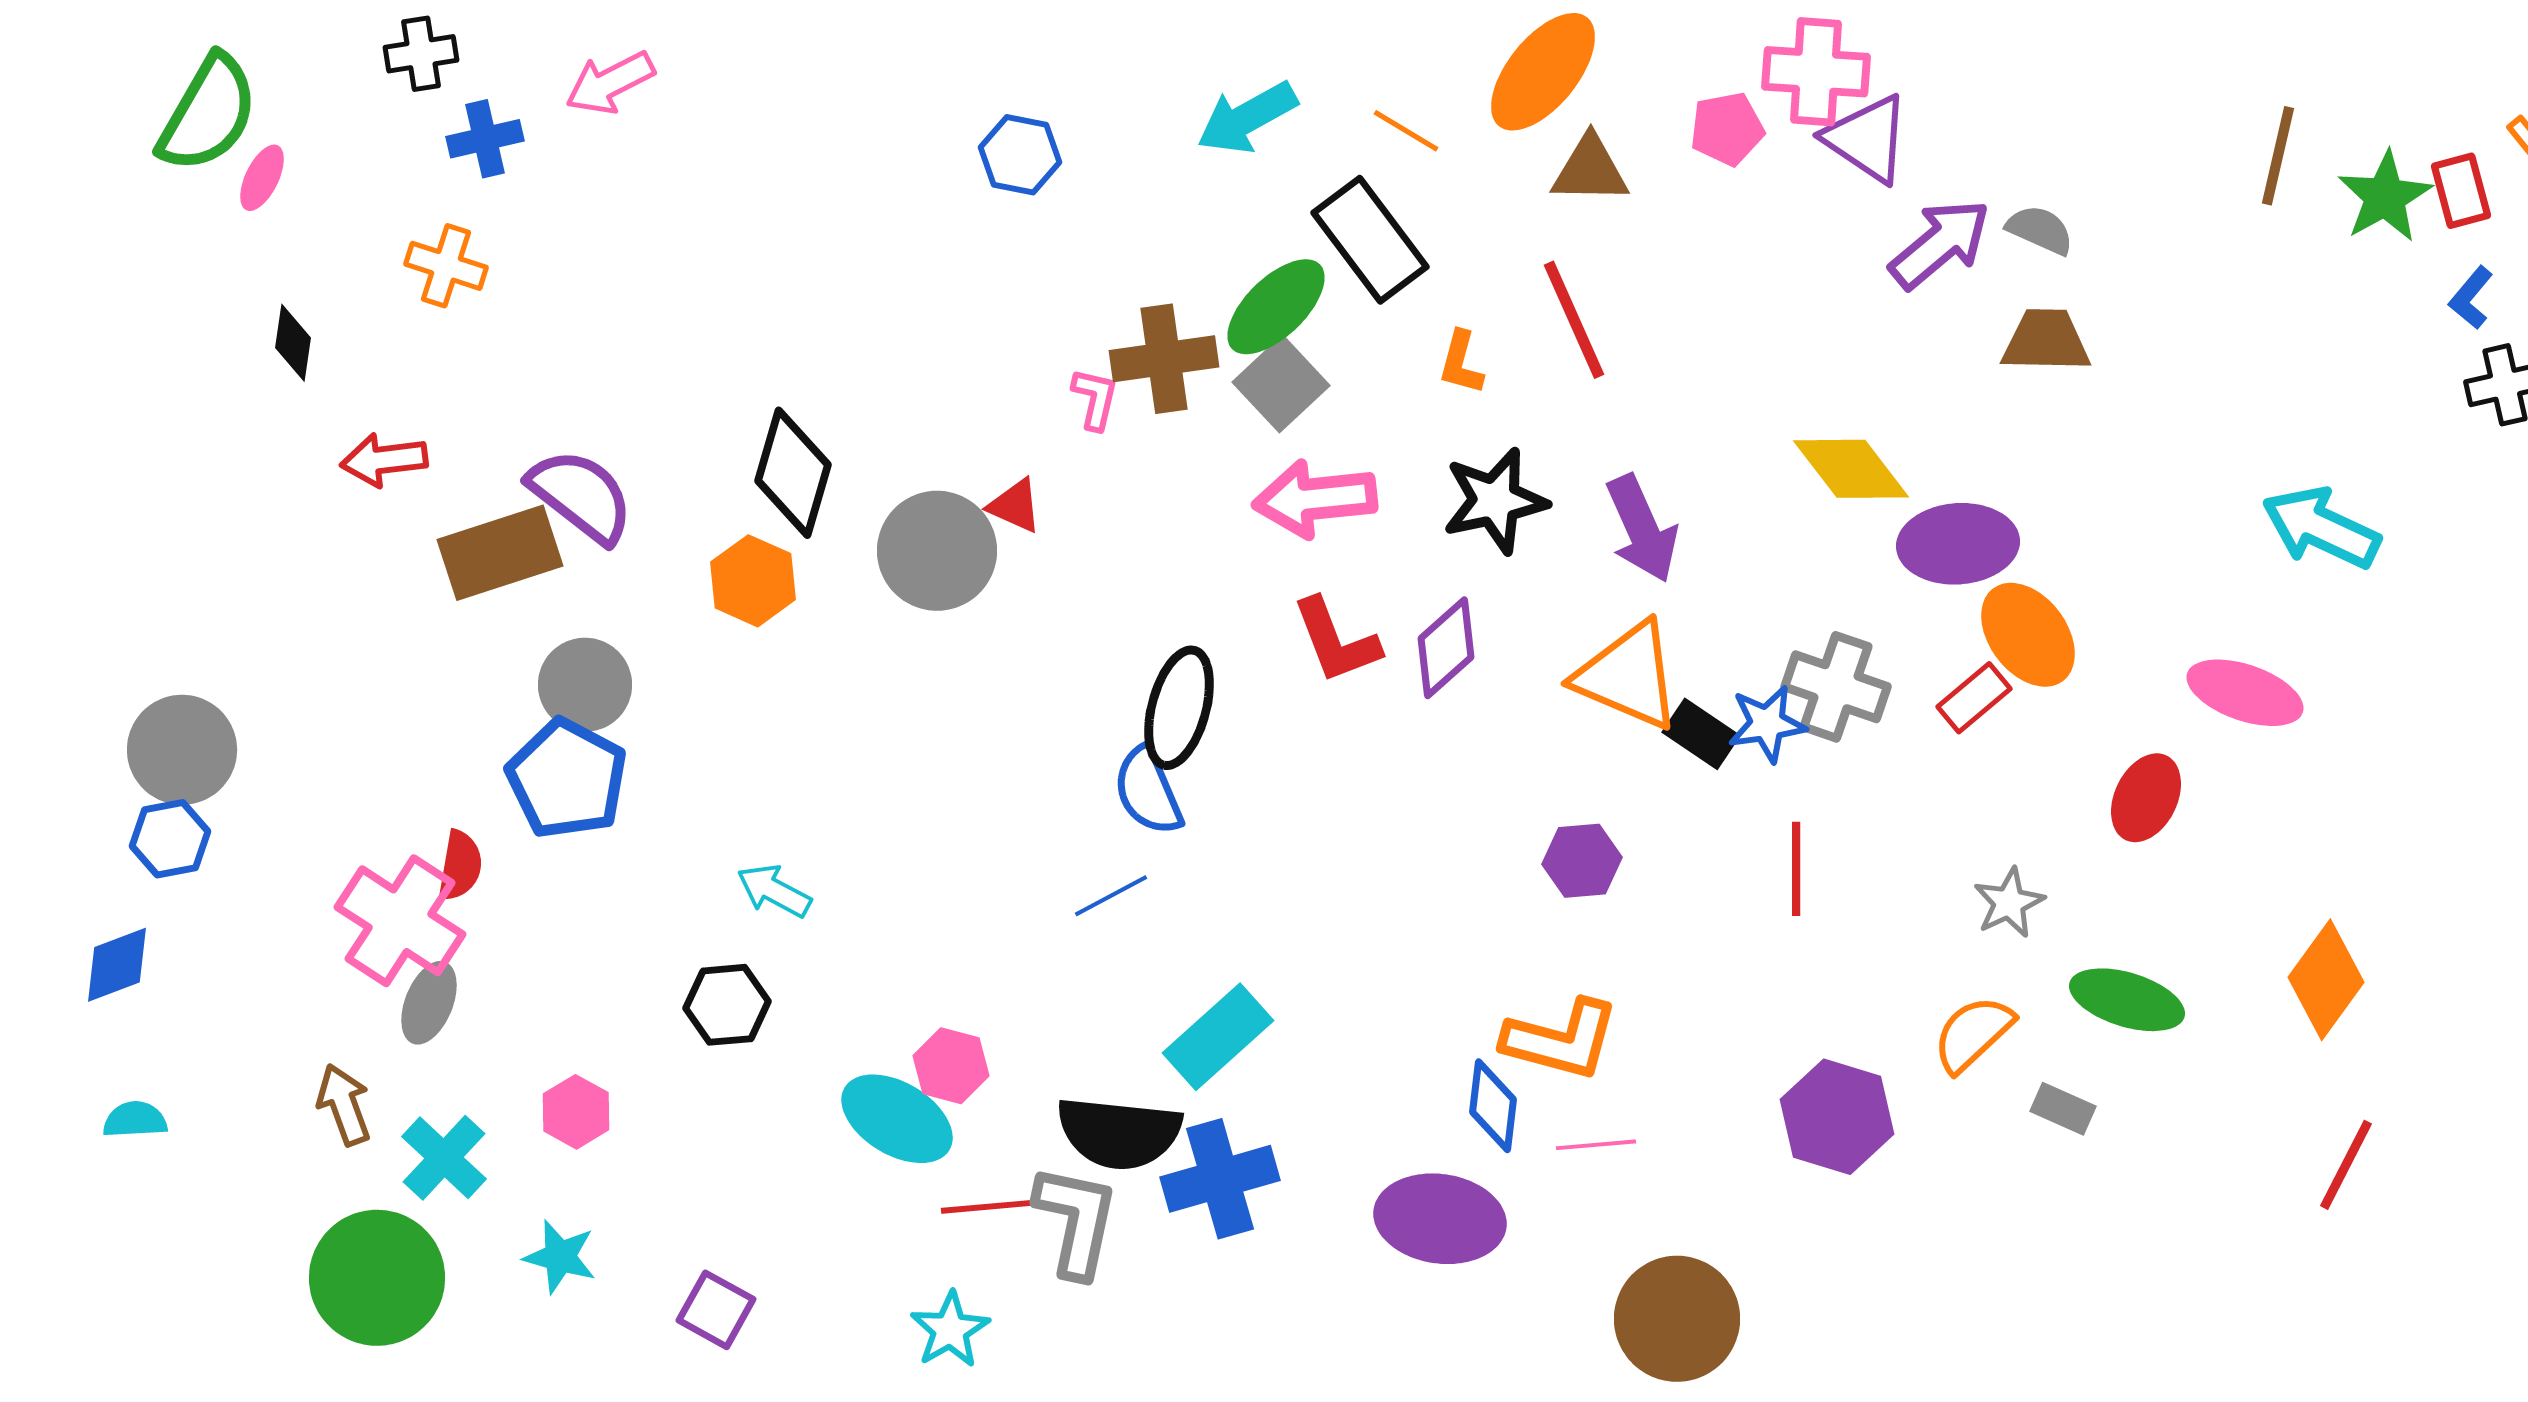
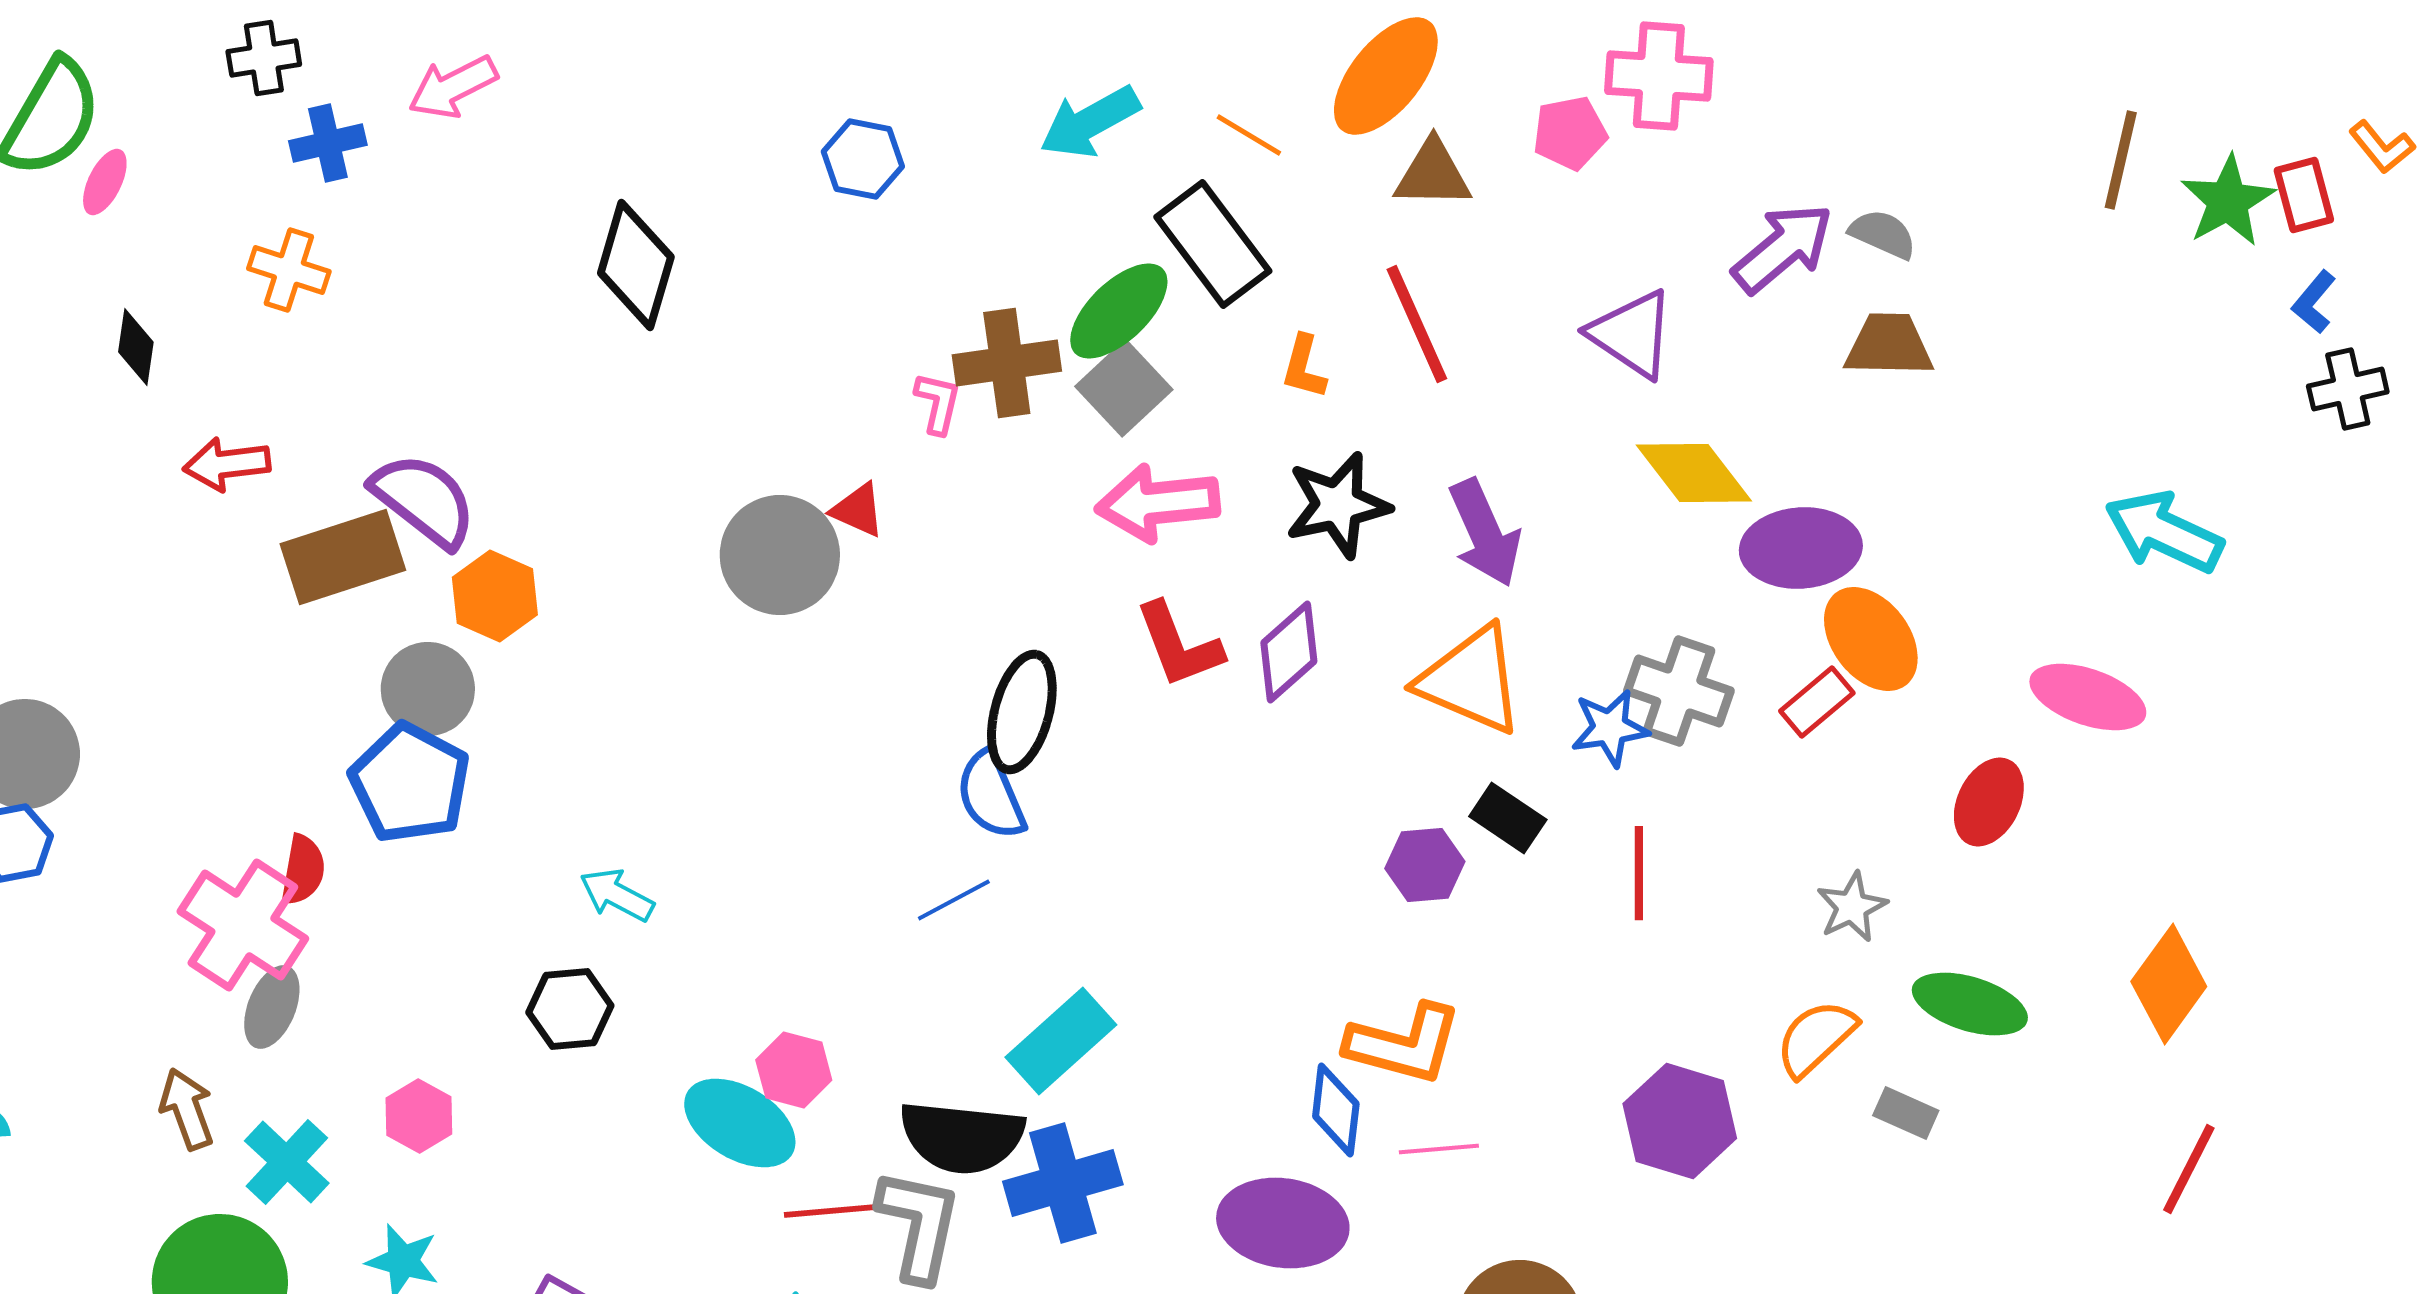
purple triangle: (1867, 139) -> (1632, 334), moved
black diamond: (793, 473) -> (636, 265), moved
orange hexagon: (753, 581) -> (495, 596), moved
black rectangle: (1701, 734) -> (1508, 818), moved

